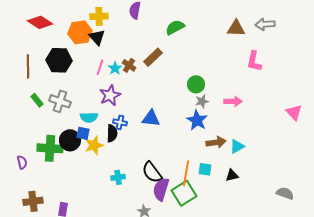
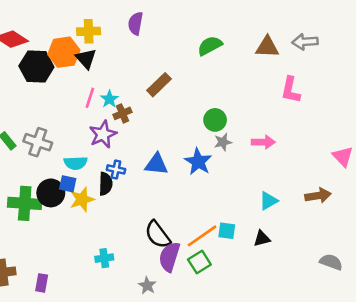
green semicircle: (175, 27) -> (210, 46), moved
black hexagon: (59, 60) -> (36, 66), moved
brown cross: (129, 65) -> (122, 113), moved, turned 32
blue star: (197, 120) -> (198, 162), moved
brown arrow: (216, 142) -> (318, 196), moved
orange line: (186, 173) -> (202, 236), turned 45
cyan cross: (118, 177) -> (104, 258), moved
green square: (184, 193) -> (199, 262), size x0.7

